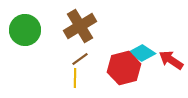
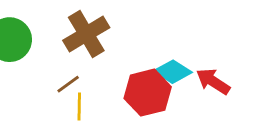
brown line: (80, 59) -> (68, 84), moved

